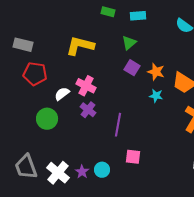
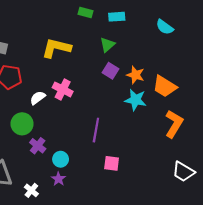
cyan star: (156, 96) -> (135, 100), size x1.5
purple cross: (88, 110) -> (38, 146), moved
cyan circle: (102, 170) -> (61, 159), moved
white cross: (58, 173) -> (31, 190), moved, size x0.6

